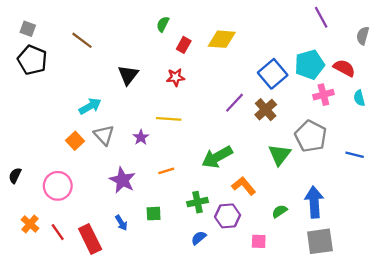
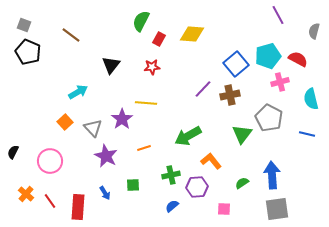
green semicircle: (163, 24) -> (141, 21), size x1.5
cyan semicircle: (359, 98) -> (311, 99), moved, size x1.5
brown cross: (266, 110) -> (230, 95), turned 30
gray triangle: (104, 135) -> (93, 128), moved
purple star: (141, 137) -> (122, 119), size x1.5
red rectangle: (90, 239) -> (78, 207), turned 30

